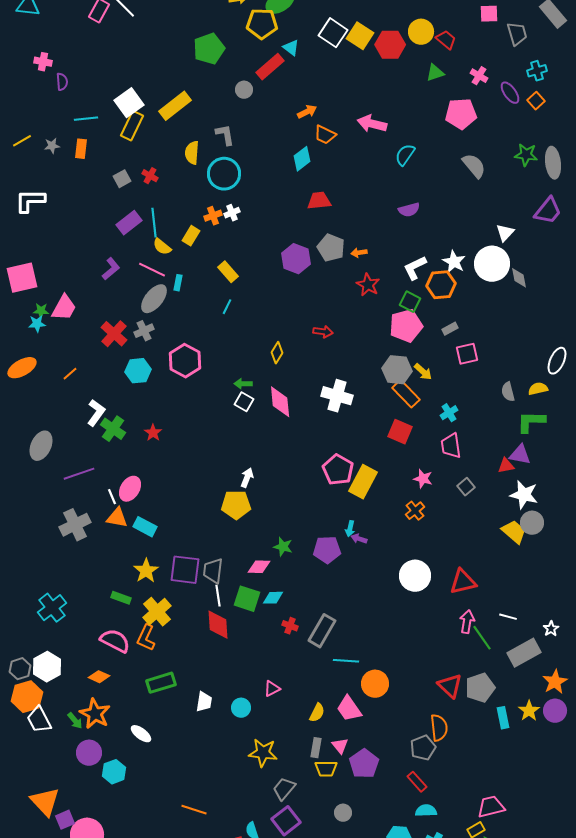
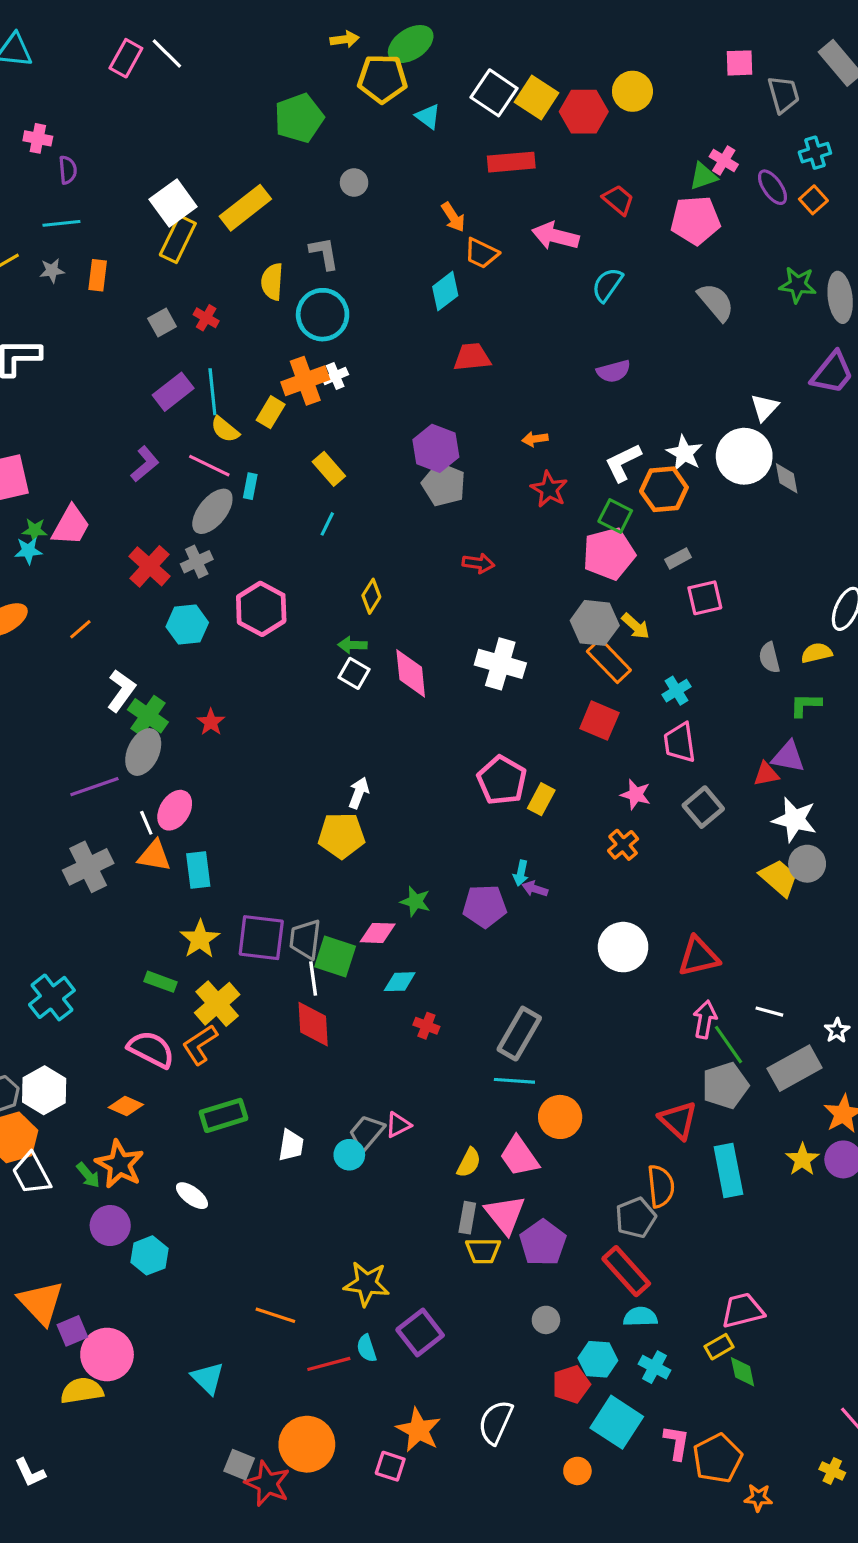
red trapezoid: (446, 40) -> (618, 200), moved
red rectangle: (270, 67) -> (511, 162), moved, turned 36
green triangle: (435, 73) -> (703, 176), moved
orange arrow: (307, 112) -> (453, 217), turned 84
cyan line: (86, 119) -> (61, 223), moved
orange cross: (213, 216) -> (305, 381), size x1.6
gray pentagon: (331, 248) -> (444, 485), moved
yellow diamond: (277, 353) -> (371, 596), moved
green L-shape: (531, 422) -> (806, 705), size x0.7
gray ellipse: (41, 446) -> (143, 752), moved
yellow rectangle: (363, 482) -> (541, 799), size x0.6
gray square: (466, 487) -> (703, 807), size x1.4
cyan rectangle: (145, 527) -> (198, 870), turned 55
green square: (247, 599) -> (335, 957), moved
gray rectangle: (322, 631) -> (519, 1034), moved
orange L-shape: (146, 638) -> (200, 1045), turned 32
gray pentagon: (480, 688) -> (725, 1086), moved
cyan rectangle: (503, 718) -> (728, 1170), moved, size x1.5
pink triangle: (340, 746) -> (505, 1215), size x1.6
yellow star: (263, 753) -> (367, 1284), moved
red rectangle: (417, 782) -> (626, 1271), size x1.5
gray trapezoid: (284, 789) -> (367, 1133), moved
gray circle: (343, 813) -> (546, 1320), moved

